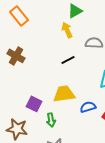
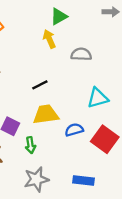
black line: (68, 60) -> (40, 85), moved

